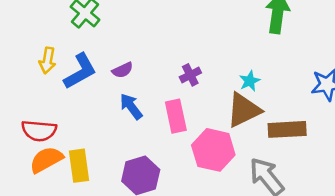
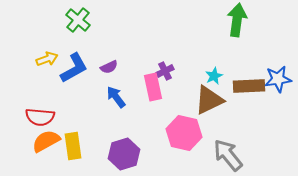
yellow arrow: (47, 60) -> (47, 59), turned -120
pink rectangle: (176, 116) -> (153, 87), moved
brown rectangle: (287, 129) -> (249, 86), moved

